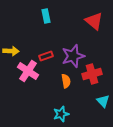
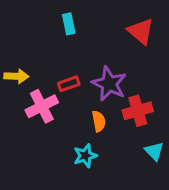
purple star: (73, 56) -> (109, 84), turned -30
pink cross: (28, 71) -> (42, 106), turned 30
cyan star: (61, 114) -> (85, 156), moved

